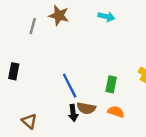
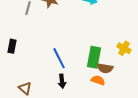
green rectangle: (111, 84) -> (94, 57), size x1.5
brown semicircle: (86, 108) -> (105, 68), moved

